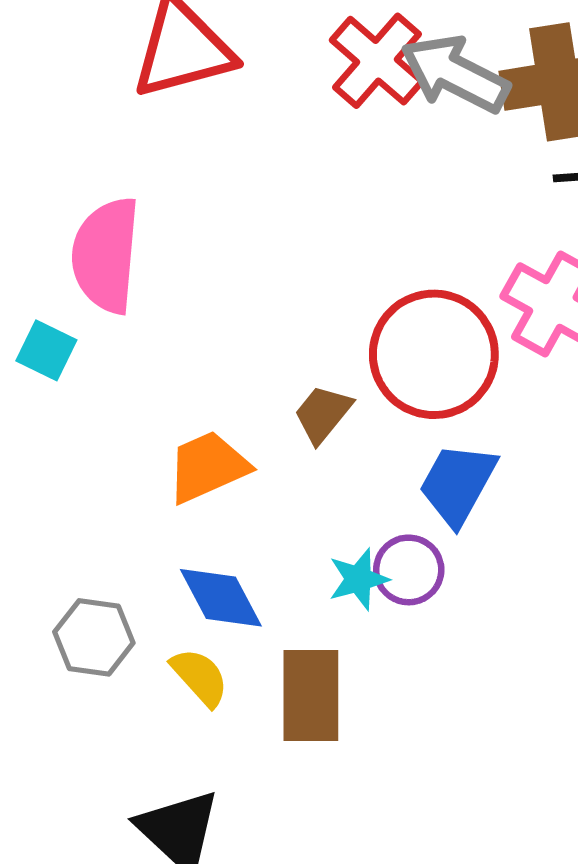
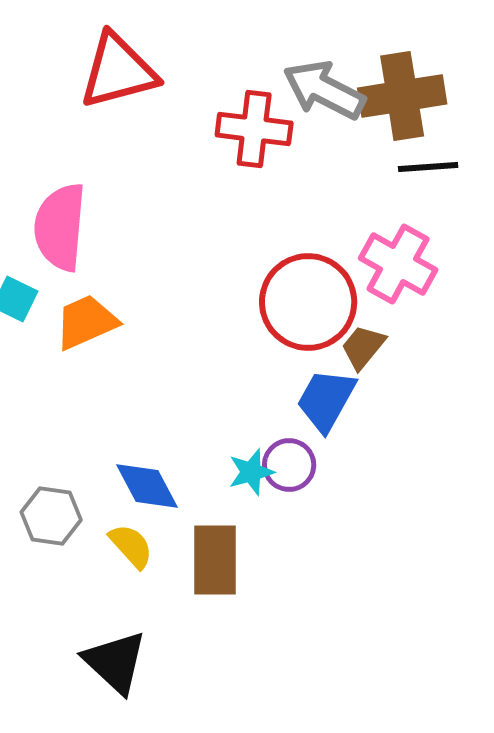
red cross: (377, 61) -> (254, 129), moved, turned -34
brown trapezoid: (323, 414) -> (363, 347), moved
orange trapezoid: (208, 467) -> (86, 322), moved

